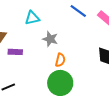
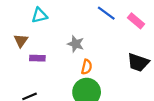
cyan triangle: (32, 18) -> (39, 15), moved

